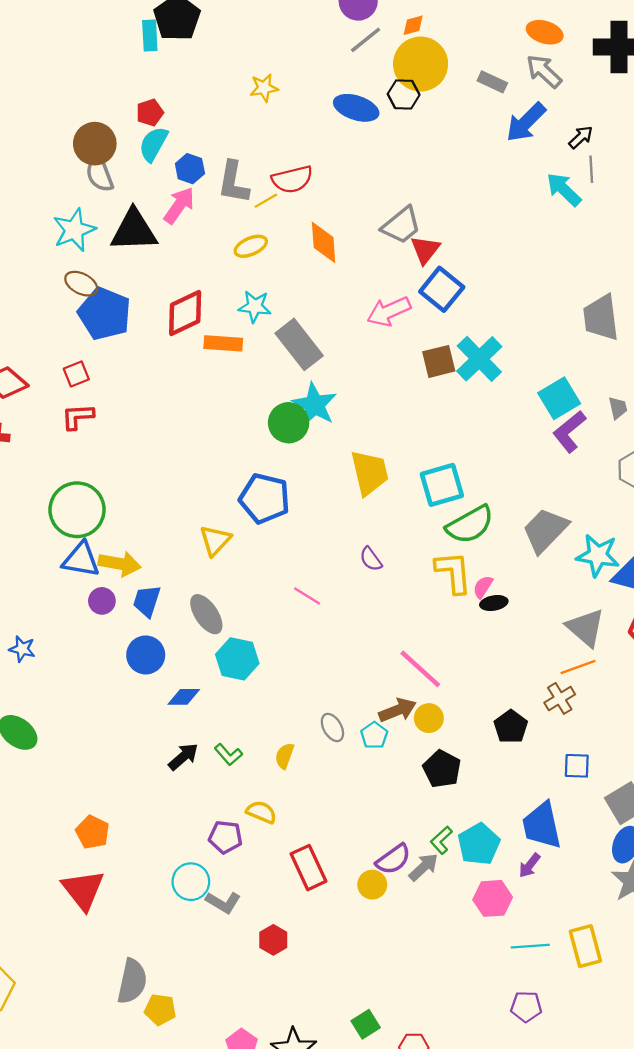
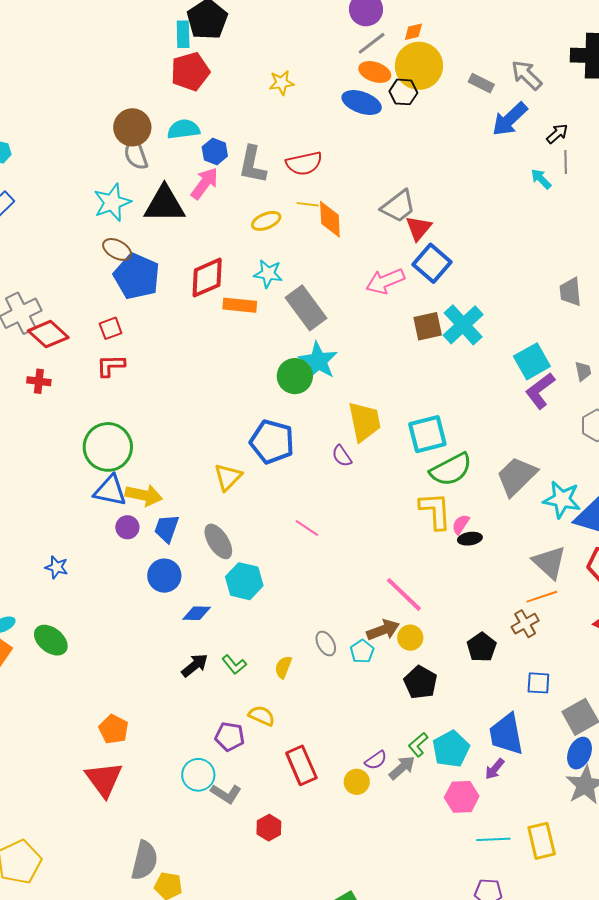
orange ellipse: (545, 32) -> (375, 72), moved
red pentagon: (150, 113) -> (190, 72), moved, size x1.6
cyan semicircle: (153, 144) -> (184, 129), turned 52
cyan arrow: (564, 189) -> (541, 179), size x0.7
yellow line: (266, 201) -> (308, 204), moved, turned 35
gray trapezoid: (601, 318) -> (570, 292), size x0.7
purple semicircle: (371, 559) -> (342, 456), moved
purple semicircle: (393, 859) -> (376, 760), size x0.7

